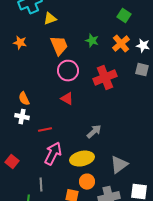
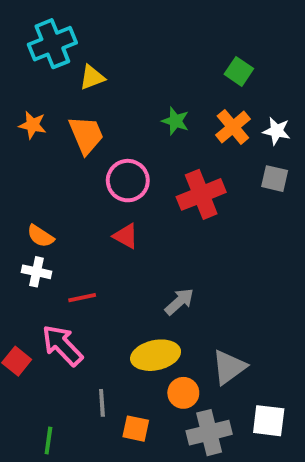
orange trapezoid: (59, 46) -> (86, 135), moved
orange semicircle: (24, 99) -> (40, 236), turned -32
pink arrow: (53, 154) -> (62, 345), moved, turned -70
orange circle: (87, 182) -> (183, 393), moved
gray line: (41, 185) -> (102, 403), moved

